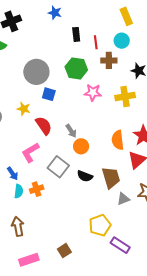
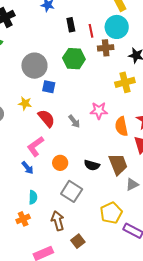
cyan circle: (122, 41) -> (117, 27), size x1.5
pink star: (93, 93) -> (99, 111), moved
orange circle: (81, 146) -> (60, 163), moved
gray square: (58, 167) -> (72, 191), moved
blue arrow: (13, 174) -> (28, 168), moved
orange cross: (37, 189) -> (23, 219), moved
cyan semicircle: (19, 191) -> (33, 197), moved
brown arrow: (18, 226) -> (58, 221), moved

